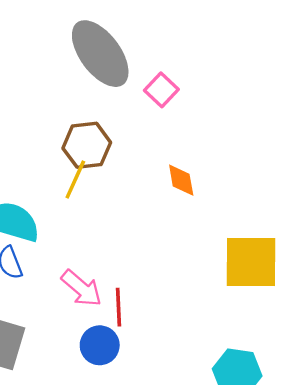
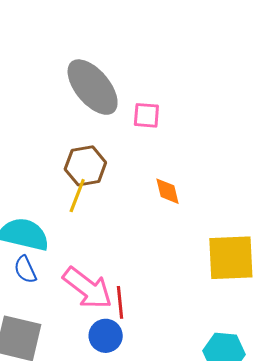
pink square: (161, 90) -> (146, 115), turned -36
pink arrow: (82, 288) -> (88, 288), size x1.4

